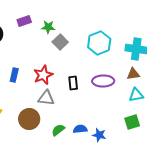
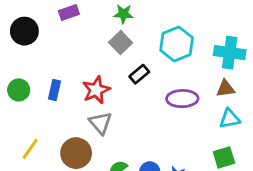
green star: (48, 27) -> (123, 14), moved
black rectangle: (73, 83) -> (139, 74), moved, turned 56
gray triangle: (46, 98) -> (100, 123), turned 42

